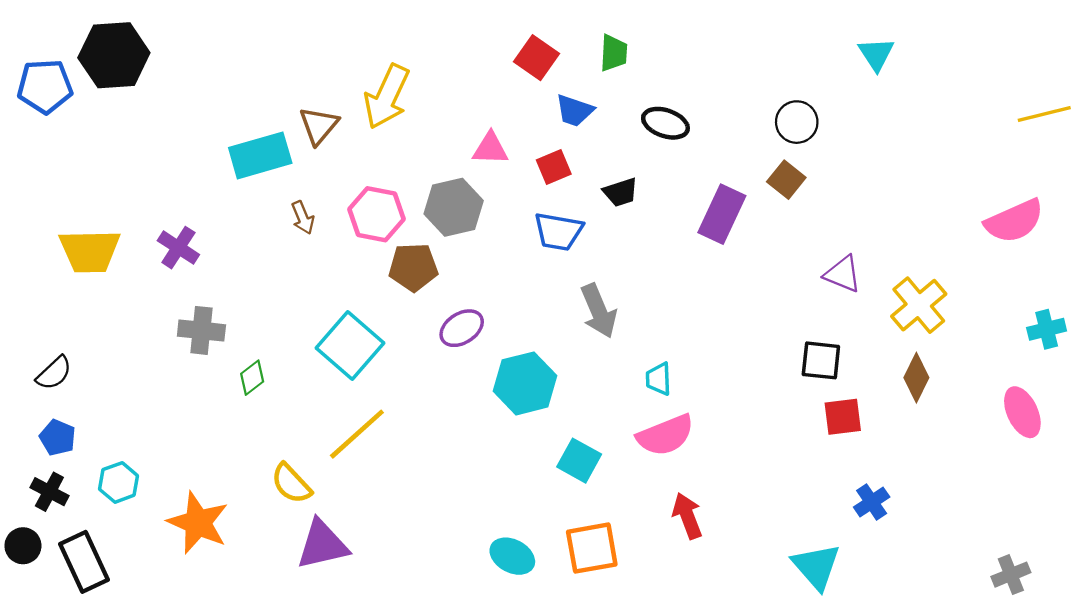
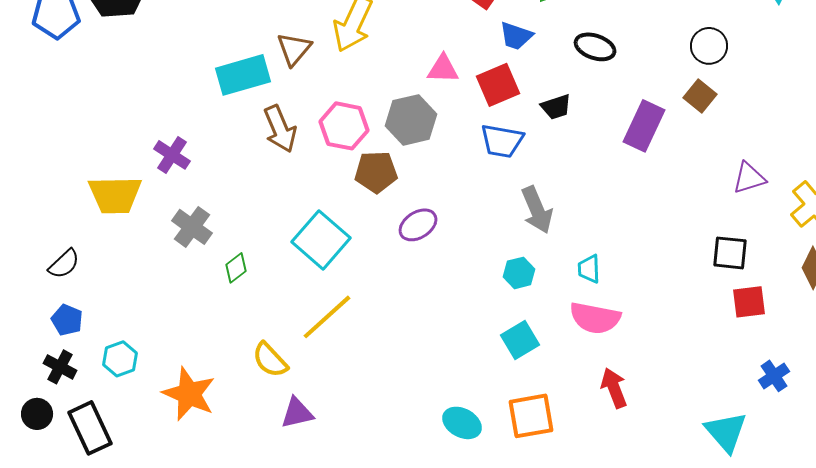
red square: (554, 167) -> (498, 85), size x1.4
brown arrow: (303, 218) -> (280, 129), size x1.6
yellow trapezoid: (90, 251) -> (115, 195), moved
purple triangle: (843, 274) -> (749, 178), turned -39
gray cross: (201, 330) -> (192, 227), turned 30
cyan hexagon: (525, 383) -> (519, 273), moved, size x0.6
pink semicircle: (665, 435) -> (595, 318), turned 33
cyan square: (579, 461) -> (520, 340), turned 30
purple triangle: (322, 545) -> (297, 413), size x0.7

